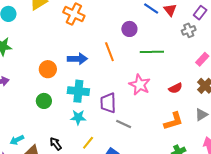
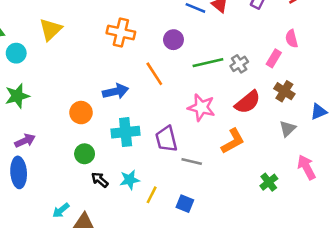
orange cross: (74, 14) -> (121, 32), moved
gray cross: (189, 30) -> (239, 64), moved
red semicircle: (175, 88) -> (248, 102), size x1.5
cyan star: (78, 117) -> (130, 180), moved
orange L-shape: (173, 121) -> (233, 141), moved
black arrow: (56, 144) -> (100, 180), moved

